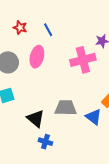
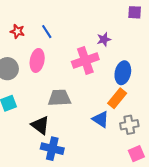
gray trapezoid: (66, 108) -> (59, 98), moved
blue cross: (45, 142) -> (52, 149), size x1.5

